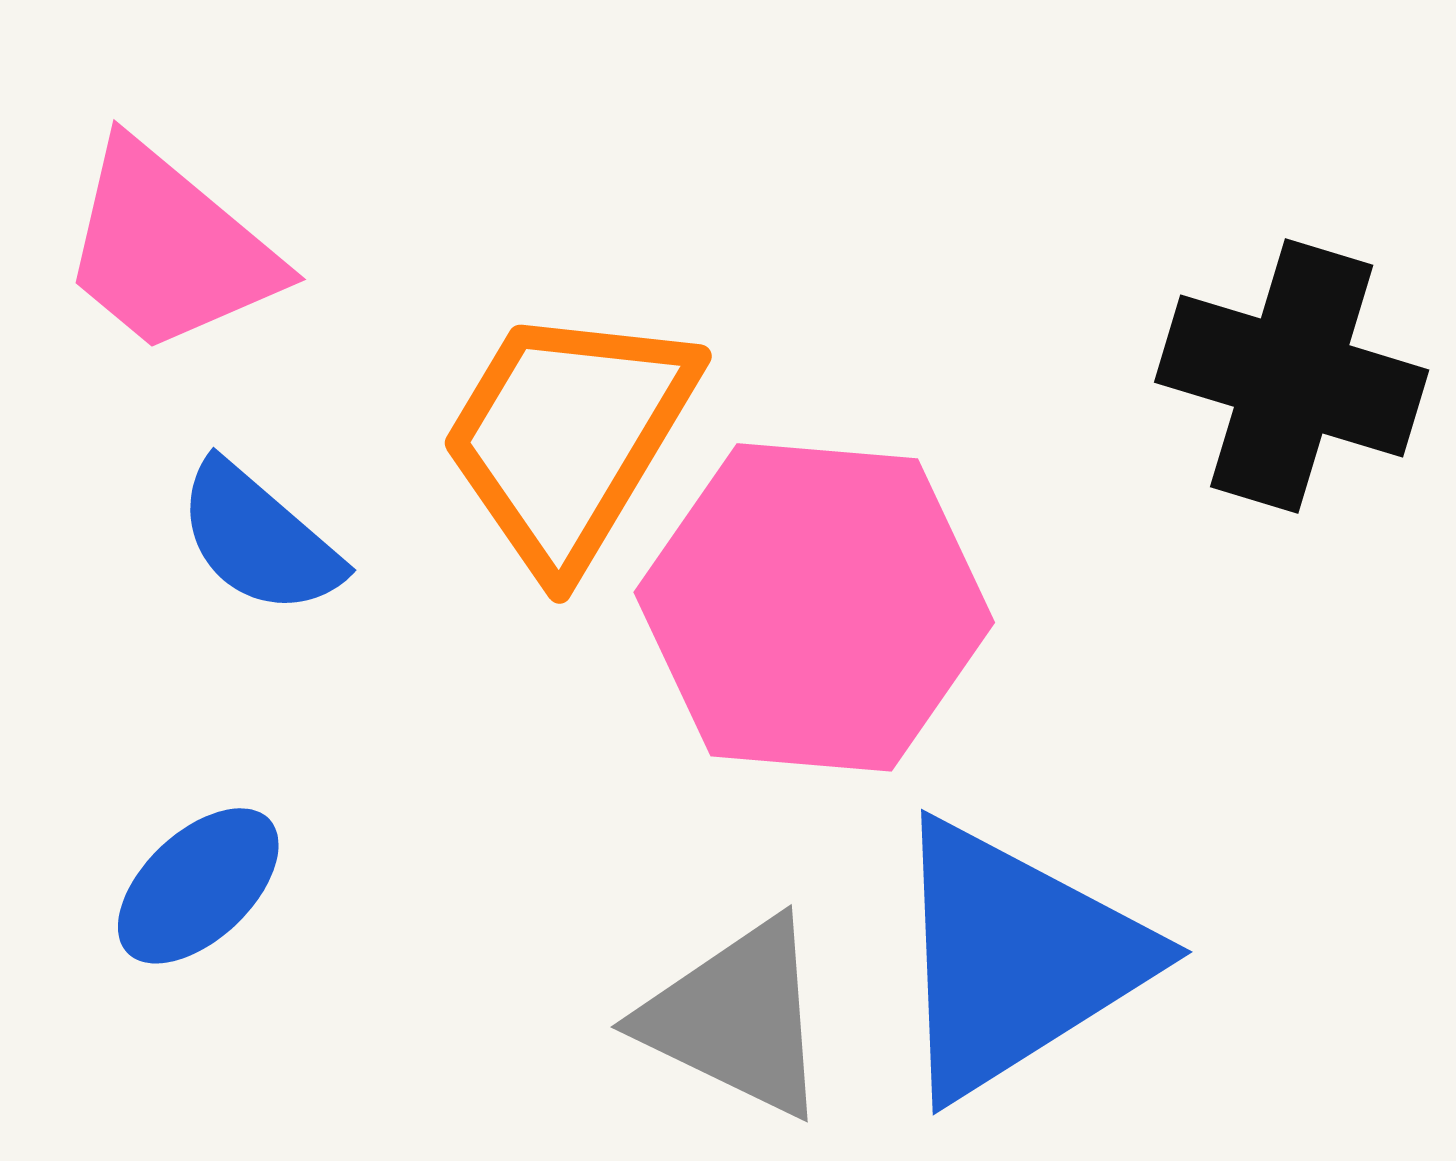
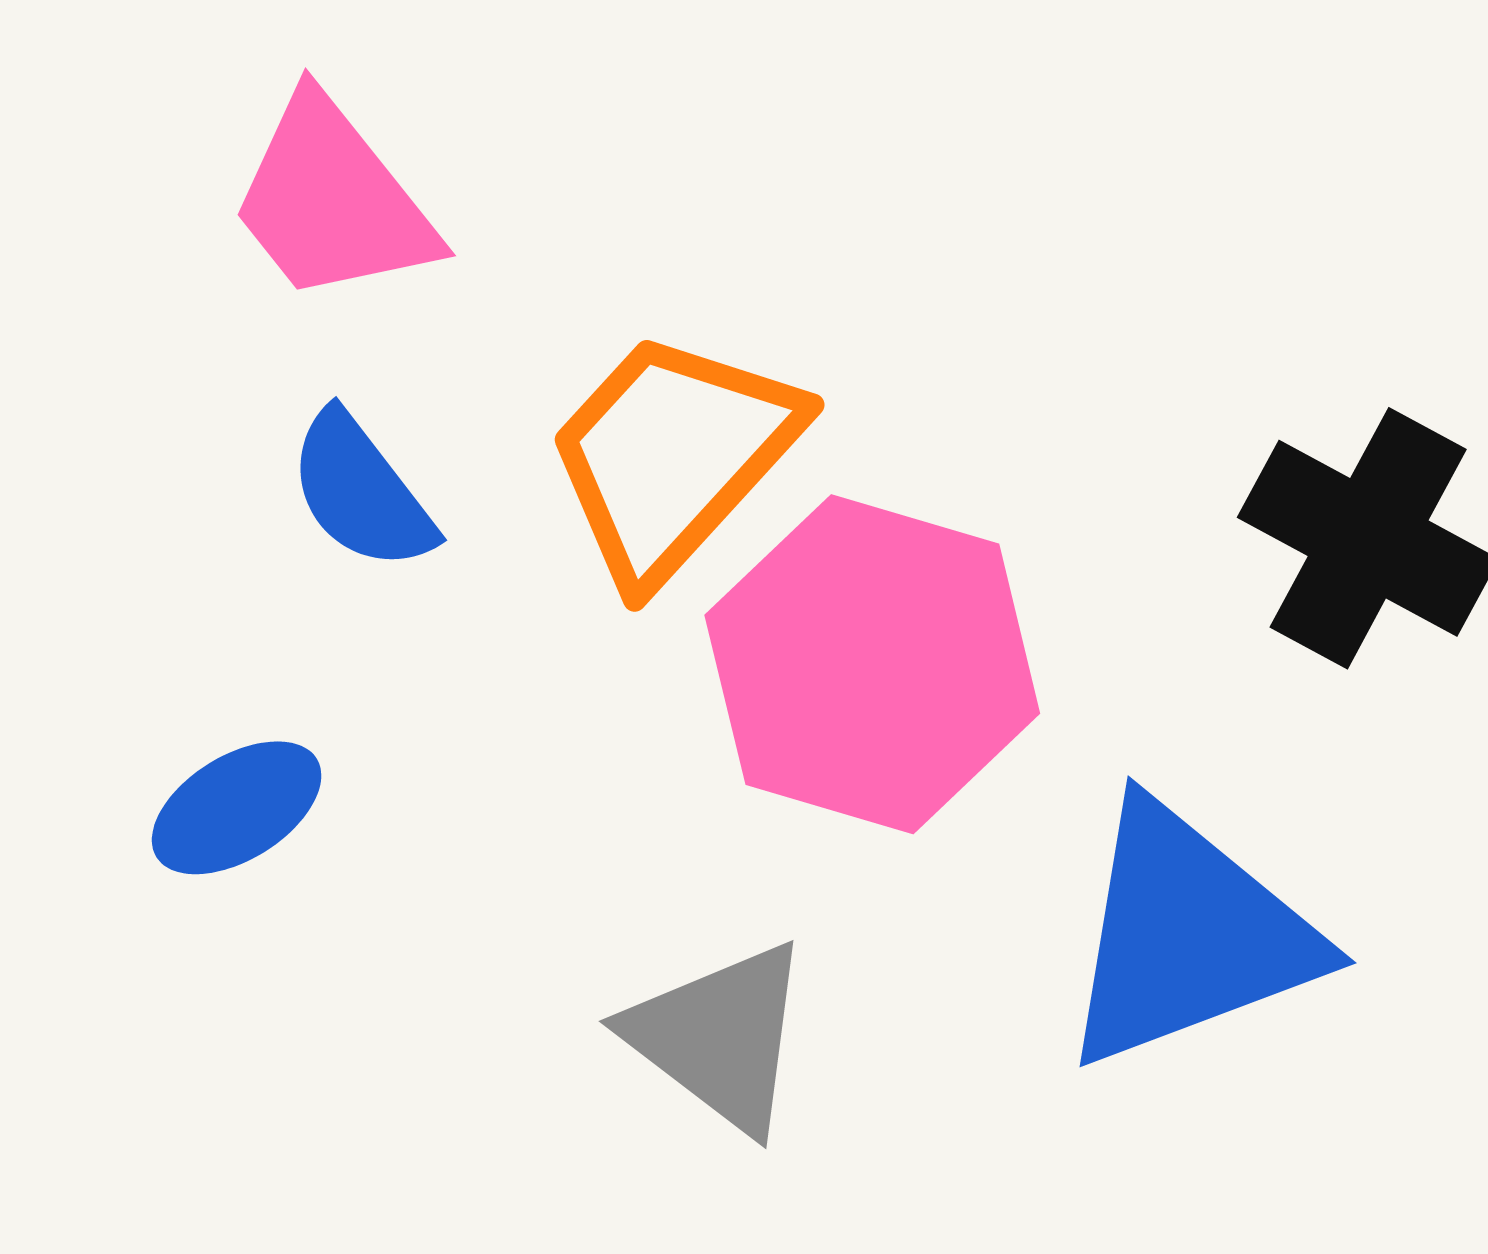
blue triangle: (1016, 959) -> (1188, 935), moved

